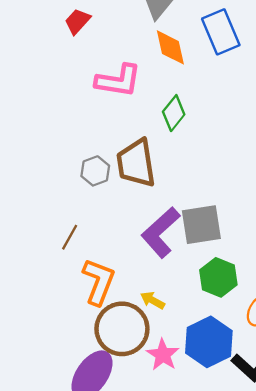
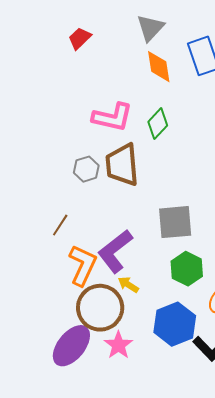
pink L-shape: (118, 81) -> (112, 117), moved
purple L-shape: (161, 232) -> (115, 251), moved
pink star: (163, 355) -> (118, 345), moved

